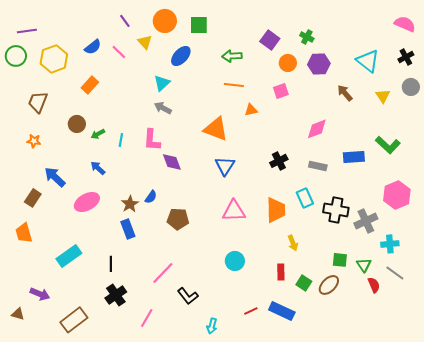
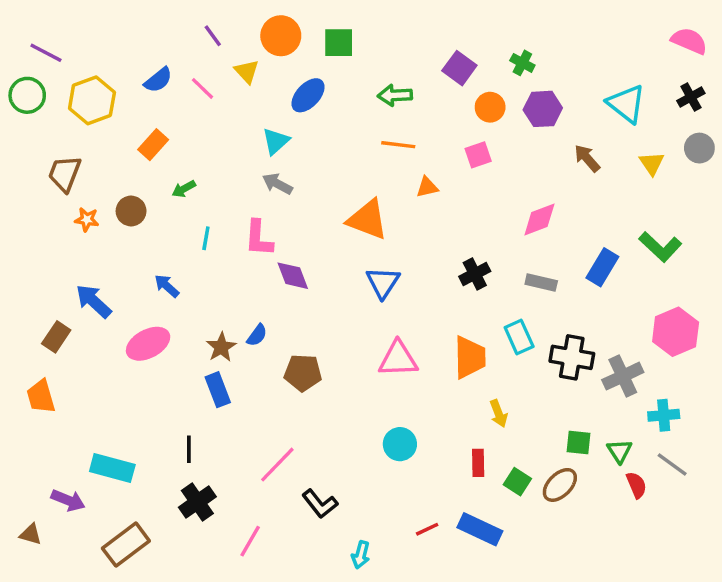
purple line: (27, 31) -> (46, 53), turned 36
green arrow: (98, 134) -> (184, 189), moved
orange star: (34, 141) -> (87, 220), moved
blue rectangle: (354, 157) -> (602, 267), turned -55
cyan rectangle: (69, 256) -> (112, 468), moved, turned 50

